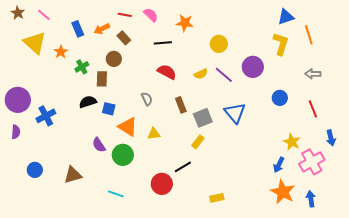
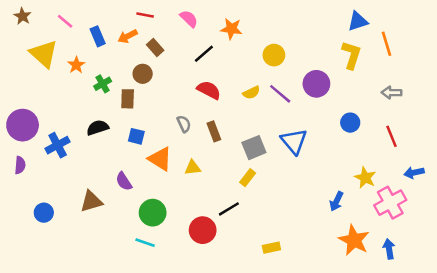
pink line: (44, 15) -> (65, 21), moved
red line: (125, 15) -> (145, 15), moved
black line: (163, 43) -> (204, 54), turned -36
black semicircle: (88, 102) -> (98, 128), moved
brown rectangle: (181, 105) -> (214, 131), moved
blue arrow: (331, 138) -> (414, 173), turned 91
green circle: (123, 155) -> (153, 213), moved
blue arrow: (279, 165) -> (336, 201), moved
brown triangle: (73, 175) -> (91, 201), moved

